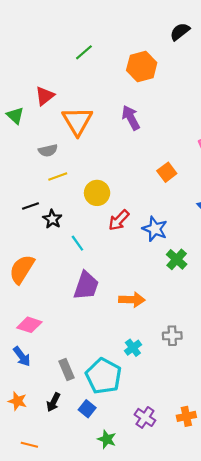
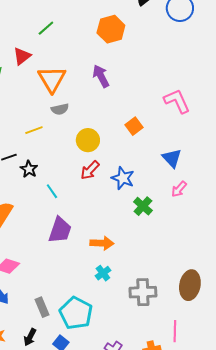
green line: (84, 52) -> (46, 28), moved
gray semicircle: (48, 150) -> (60, 109), moved
yellow circle: (97, 193) -> (88, 140), moved
gray cross: (172, 336) -> (143, 292), moved, size x1.5
cyan cross: (133, 348) -> (103, 273), moved

